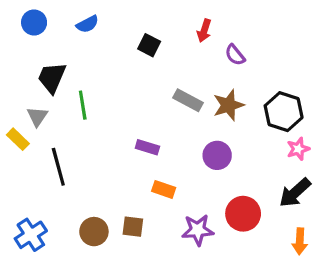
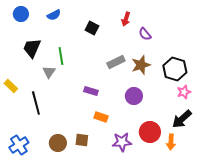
gray rectangle: (188, 100) -> (116, 62), turned -54
green line: (83, 105) -> (61, 56), moved
gray triangle: (37, 116) -> (49, 72), moved
orange arrow: (300, 241) -> (171, 142), moved

